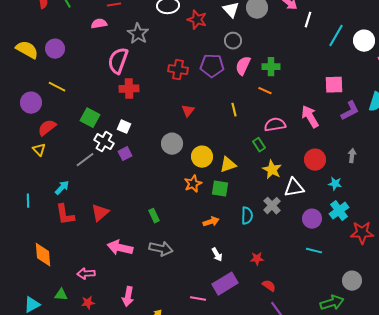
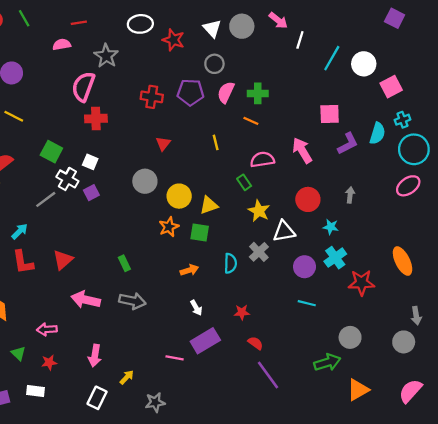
green triangle: (61, 295) -> (18, 353), turned 40

